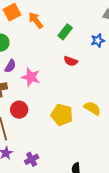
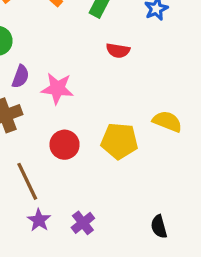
red circle: (19, 110) -> (65, 145), moved

